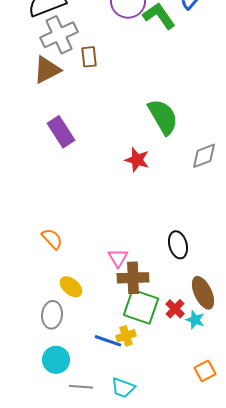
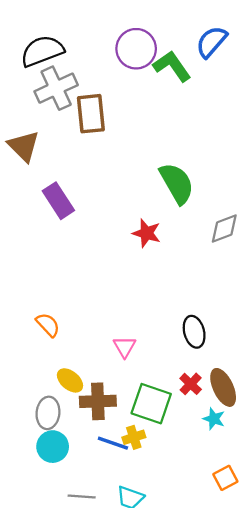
brown rectangle: (89, 57) -> (91, 114), size x1.6
brown triangle: (47, 70) -> (24, 146), moved, turned -48
brown cross: (133, 278) -> (98, 401), moved
red cross: (175, 309) -> (191, 384), moved
cyan circle: (56, 360) -> (53, 447), moved

